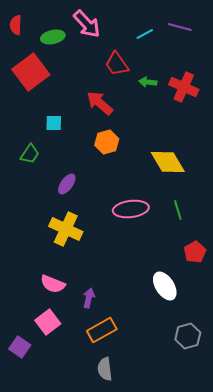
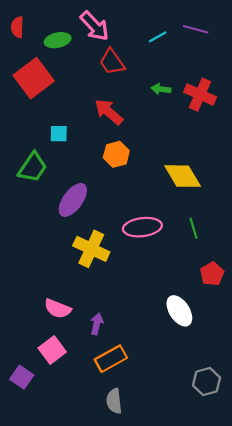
red trapezoid: (117, 64) -> (112, 62), moved
green trapezoid: (30, 154) -> (33, 167), size x1.4
purple ellipse: (67, 184) -> (73, 200), size x1.5
yellow cross: (66, 229) -> (91, 249), moved
gray hexagon: (188, 336) -> (207, 382), moved

